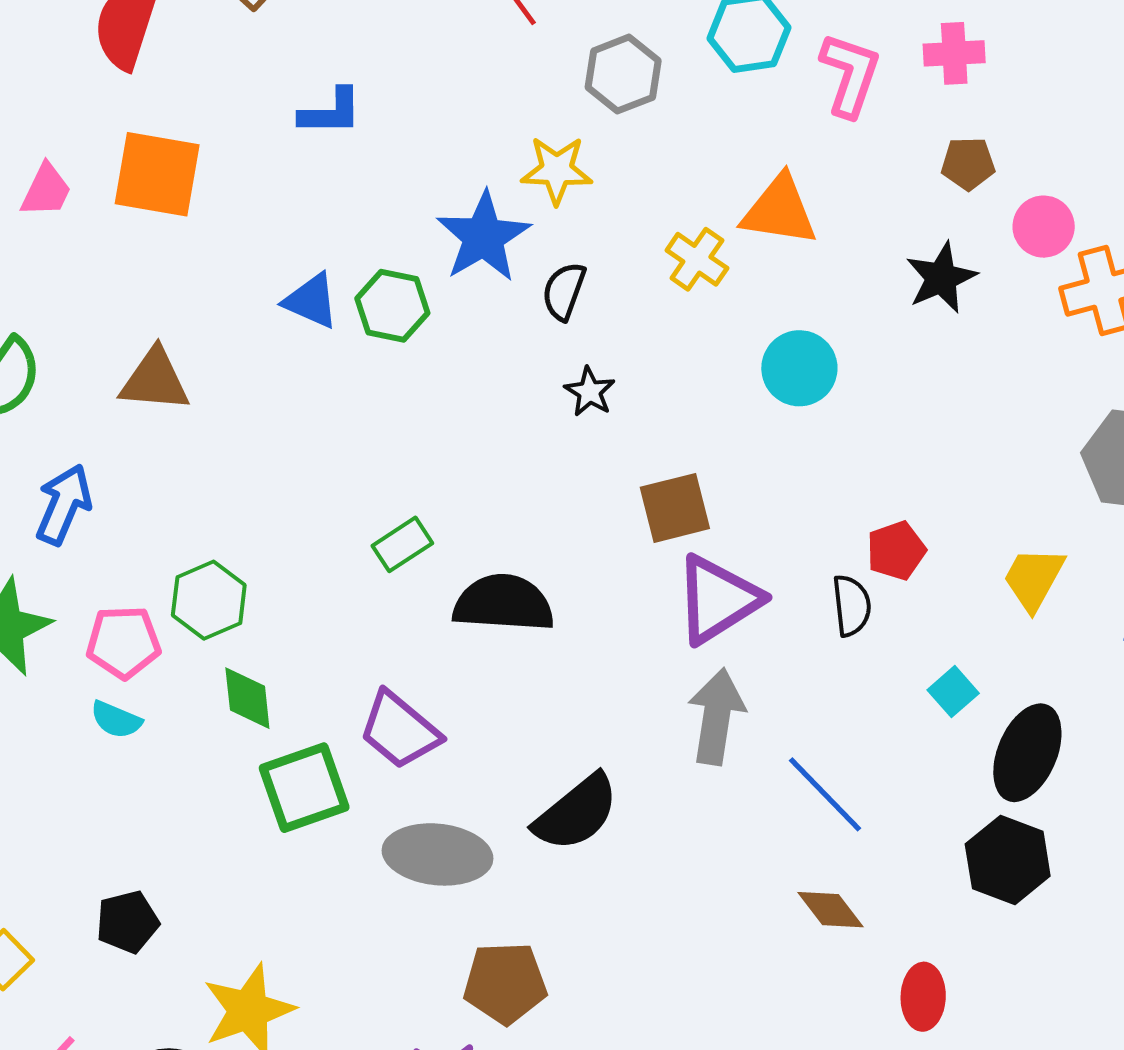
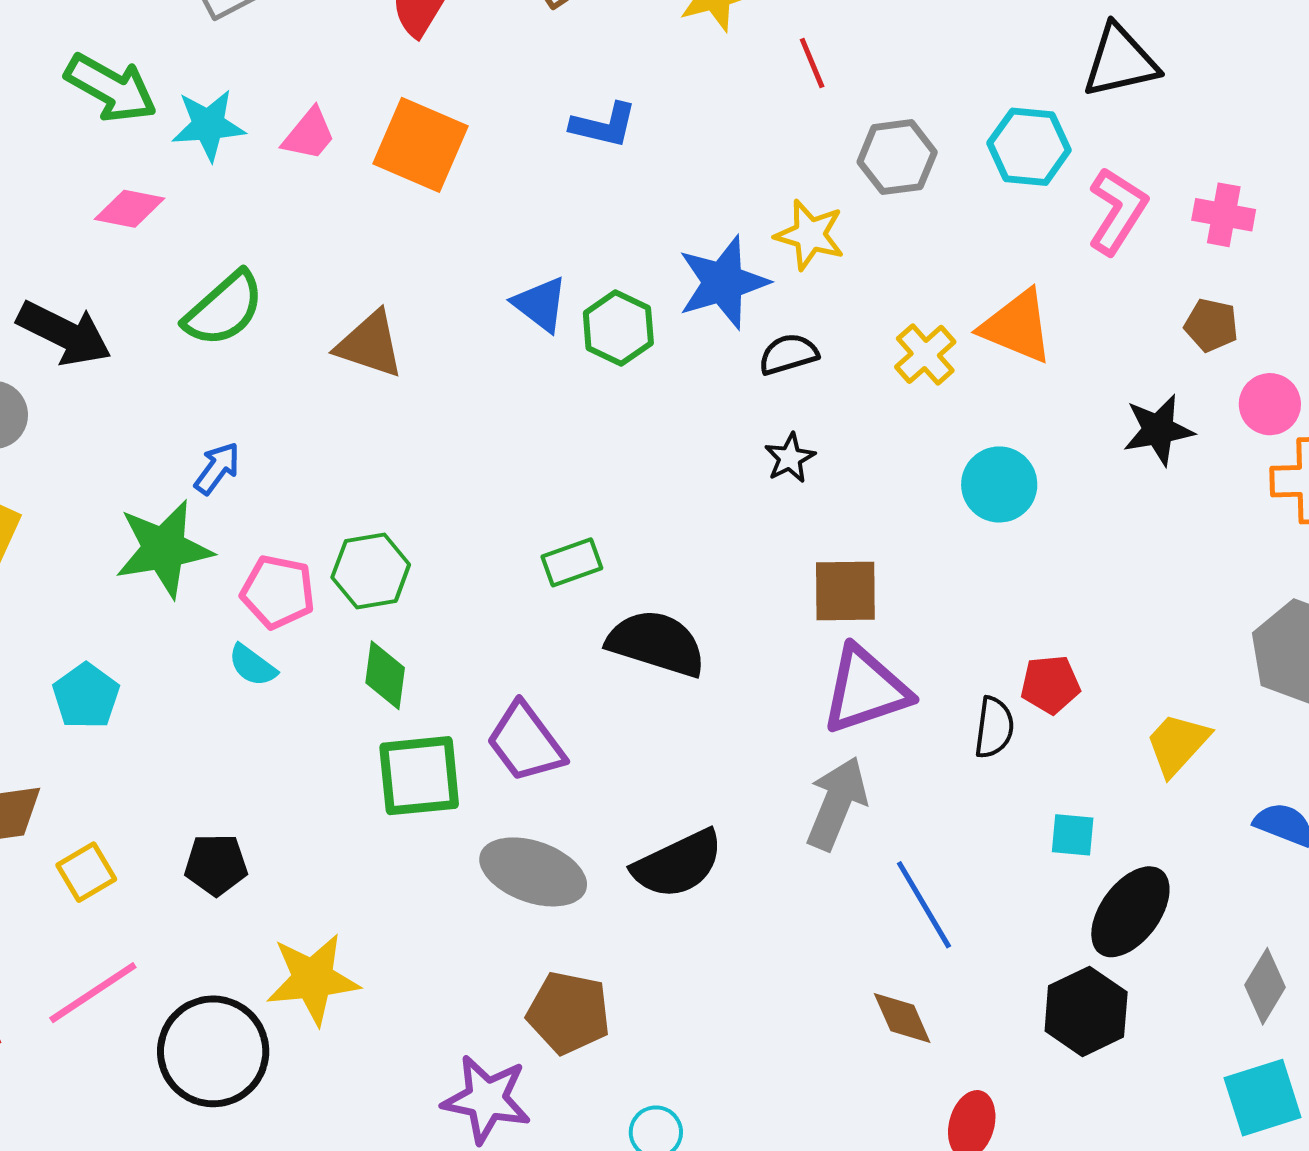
black semicircle: (564, 291) -> (788, 354), turned 40
blue arrow: (64, 505) -> (217, 468), moved, size x0.7
cyan square: (953, 692) -> (1073, 835), turned 33

